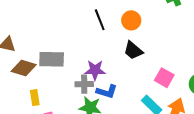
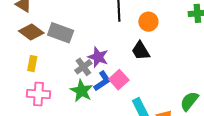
pink square: (164, 78) -> (119, 80), moved
gray cross: (84, 84) -> (83, 67), turned 36
blue L-shape: (107, 91) -> (102, 81), turned -70

